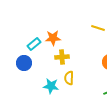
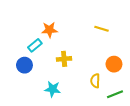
orange star: (53, 38) -> (49, 30), moved
yellow semicircle: (69, 78) -> (95, 81), moved

